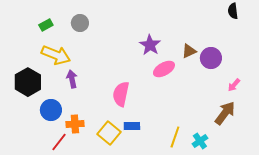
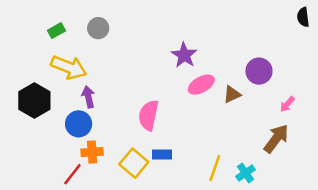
black semicircle: (233, 11) -> (303, 17), moved
brown triangle: (189, 51) -> (232, 94), moved
blue circle: (51, 110) -> (79, 124), moved

